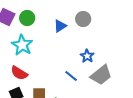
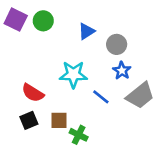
gray circle: (83, 19) -> (117, 44), moved
cyan star: (22, 45) -> (73, 75), moved, turned -30

